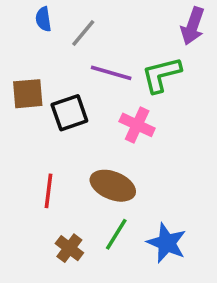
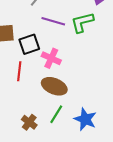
pink cross: (137, 125) -> (51, 58), moved
red line: (49, 191) -> (19, 71), moved

